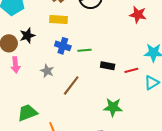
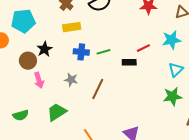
red line: (131, 70) -> (143, 48), moved
green star: (113, 107) -> (173, 96), moved
green trapezoid: (27, 113) -> (57, 112), moved

